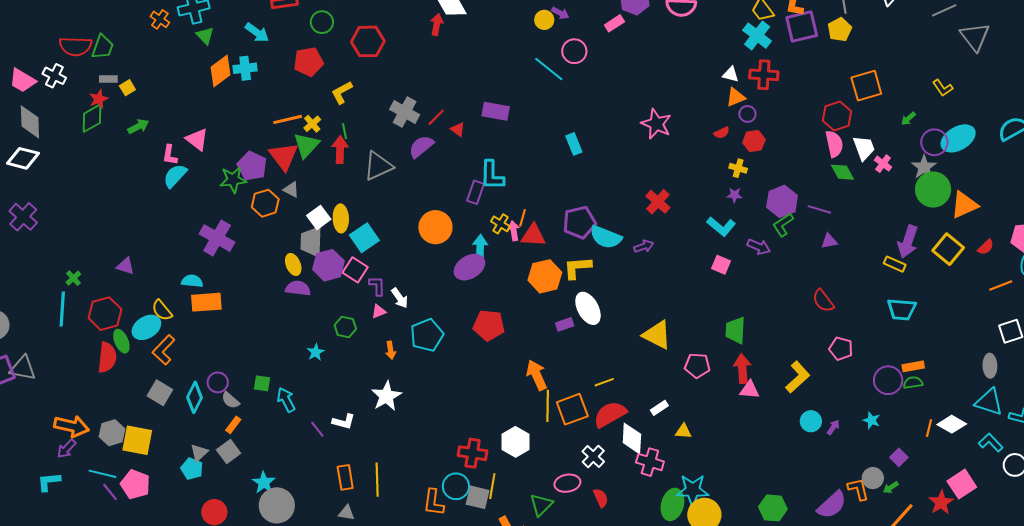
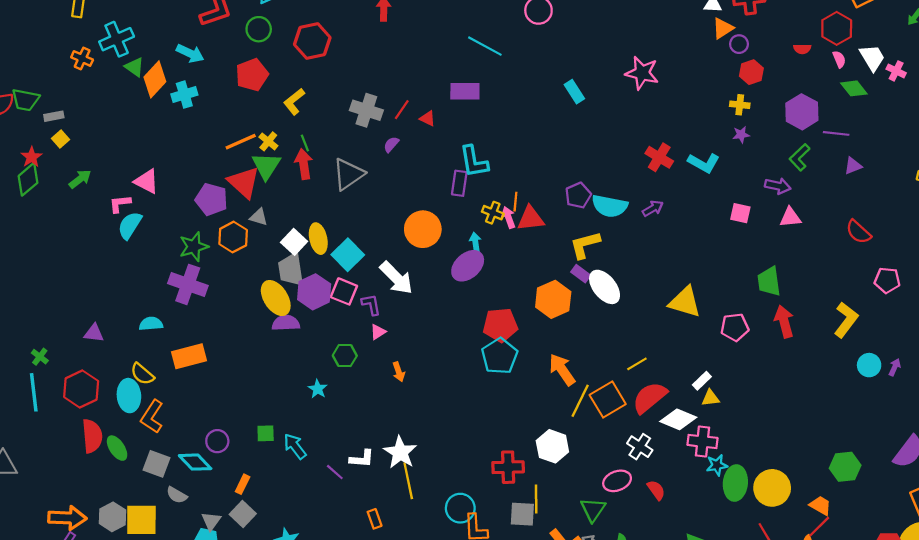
green trapezoid: (103, 47) -> (25, 100), turned 92
cyan line: (549, 69) -> (485, 46), moved
orange diamond: (220, 71) -> (155, 79), moved
gray rectangle: (108, 79) -> (54, 116), moved
red semicircle: (722, 133) -> (802, 49), moved, turned 35
cyan rectangle: (574, 144) -> (574, 92), moved
pink semicircle: (834, 144) -> (839, 59), size x0.6
purple semicircle: (421, 147) -> (391, 144), size x0.6
pink L-shape: (170, 155) -> (120, 204), turned 85
green star: (233, 180) -> (194, 247), moved
purple hexagon: (782, 201) -> (802, 112), moved
purple pentagon: (579, 222) -> (578, 195), size x0.7
cyan L-shape: (721, 226) -> (704, 163), moved
cyan arrow: (480, 247) -> (475, 242), size x0.7
yellow ellipse: (293, 264) -> (276, 298), size x1.5
orange hexagon: (545, 276) -> (553, 299), moved
cyan semicircle: (192, 281) -> (151, 324), moved
white arrow: (400, 298) -> (396, 278), moved, size x1.6
purple rectangle: (565, 324) -> (581, 274), moved, turned 66
cyan ellipse: (146, 327) -> (129, 396), turned -52
cyan pentagon: (427, 335) -> (500, 356), moved
green ellipse: (121, 341) -> (117, 448), moved
pink triangle: (750, 390) -> (790, 217), moved
white star: (386, 396) -> (400, 452), moved
cyan diamond: (195, 397) -> (195, 462), turned -60
gray semicircle: (230, 400) -> (177, 495), moved
yellow line: (548, 406) -> (580, 401), turned 36
yellow triangle: (683, 431) -> (710, 398), moved
white diamond: (632, 438) -> (678, 419), turned -60
orange rectangle: (345, 477) -> (375, 519), size x0.7
yellow line: (377, 480) -> (408, 481), moved
cyan circle: (456, 486) -> (460, 508), moved
cyan star: (693, 490) -> (717, 465), moved, size x0.6

